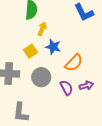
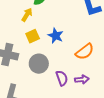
yellow arrow: (42, 29) -> (27, 15), moved
orange semicircle: (74, 63) -> (85, 52), moved

